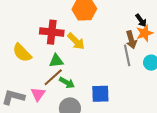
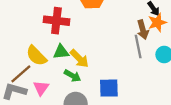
yellow arrow: (76, 41) -> (79, 59), moved
yellow semicircle: (22, 53) -> (36, 56), moved
brown line: (53, 77) -> (21, 74), moved

